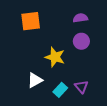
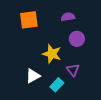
purple semicircle: (80, 18) -> (68, 17), moved
purple triangle: (81, 87) -> (73, 70), moved

